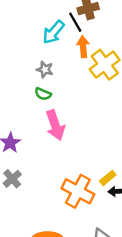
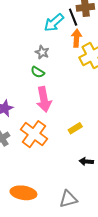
yellow rectangle: (108, 178) -> (75, 128), moved
orange cross: (78, 191) -> (34, 134), moved

